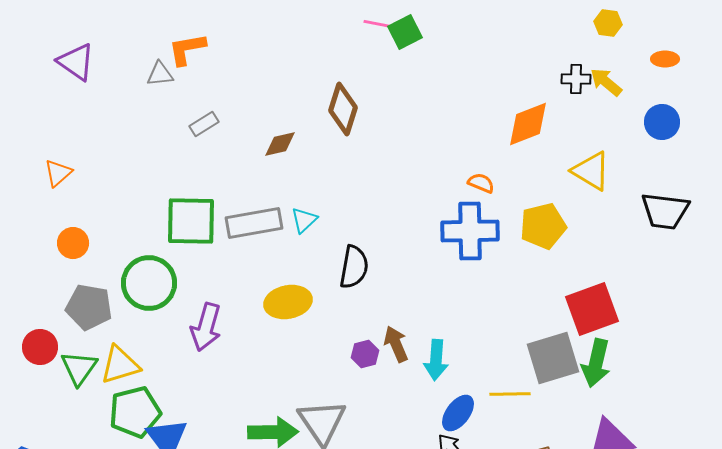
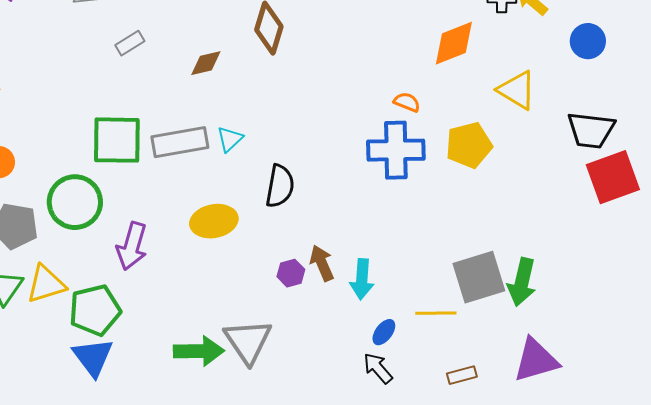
red square: (592, 309) -> (613, 177), moved
green pentagon: (135, 412) -> (95, 310), moved
blue ellipse: (458, 413) -> (384, 332), size x0.7

